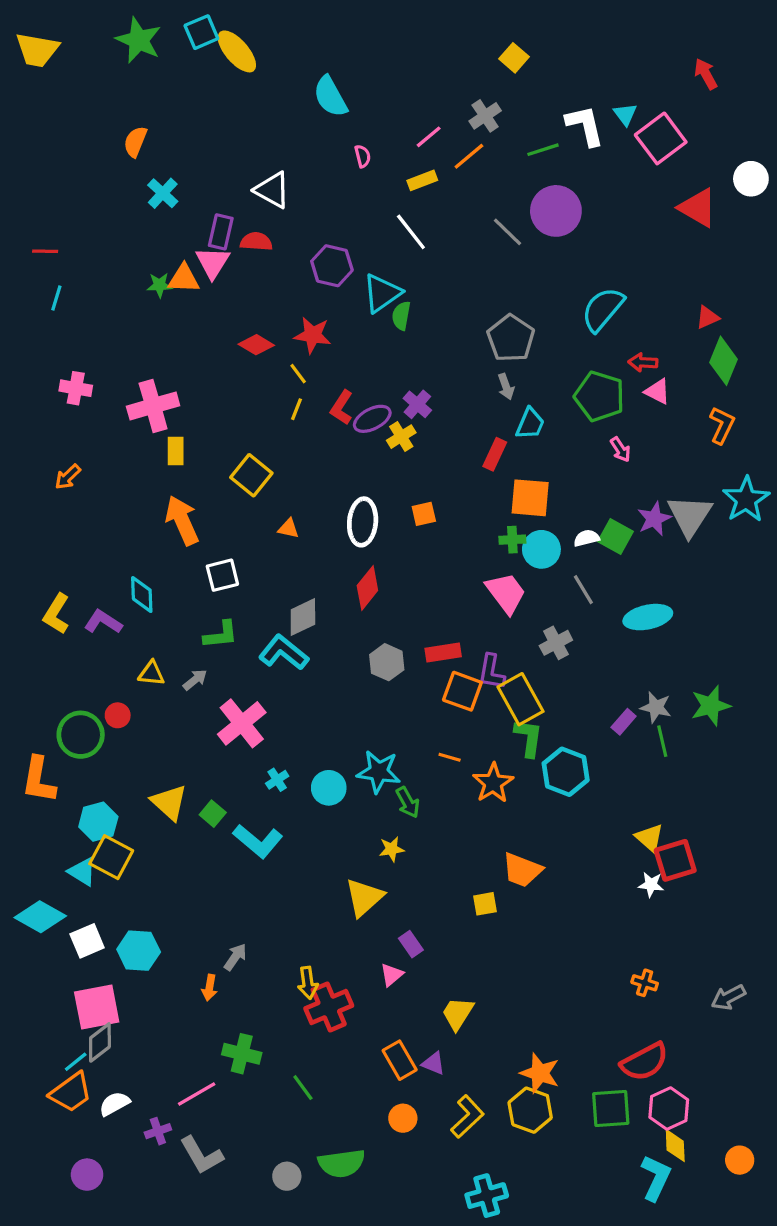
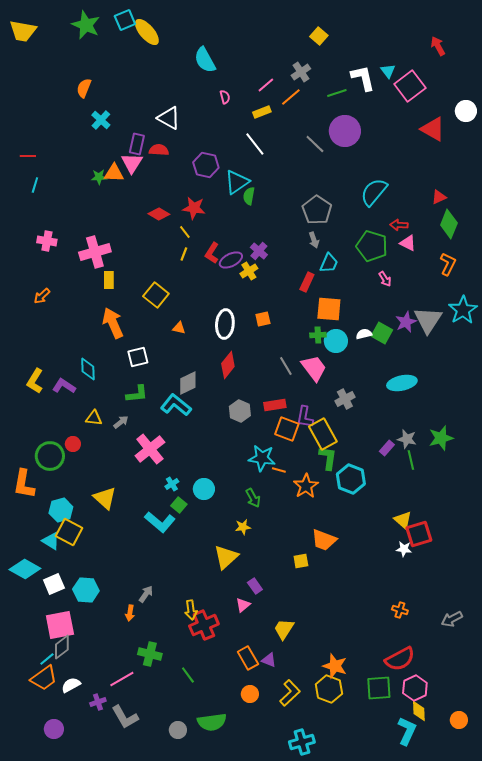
gray line: (583, 590) -> (286, 366), moved
cyan star: (379, 772) -> (262, 458), moved
green square: (213, 814) -> (179, 505), moved

